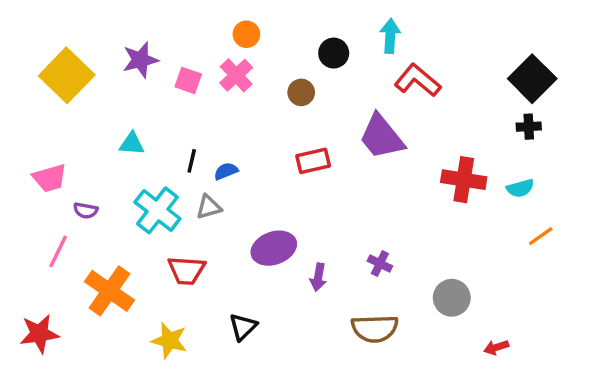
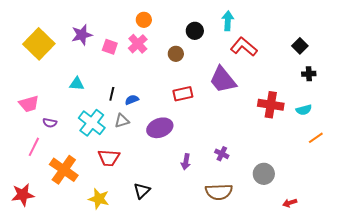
black square: (532, 79) -> (300, 46), moved, size x0.6
purple ellipse: (274, 248) -> (160, 128), moved

